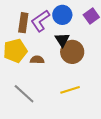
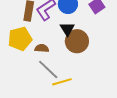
yellow line: (70, 90) -> (62, 82), moved
gray line: (24, 94) -> (48, 69), moved

